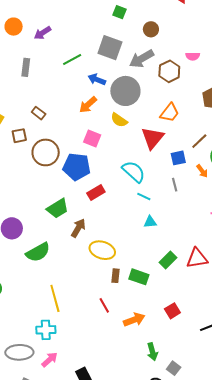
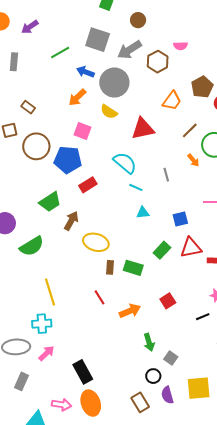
orange trapezoid: (170, 113) -> (172, 101), moved
red triangle: (153, 138) -> (143, 129), turned 40
blue square: (178, 158) -> (180, 219), moved

